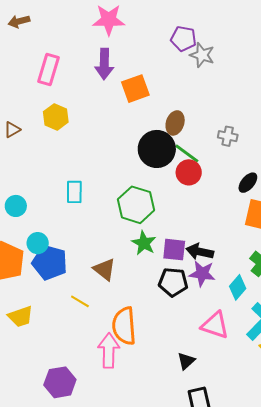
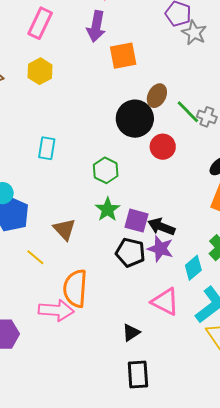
green line: (187, 154) -> (188, 112), moved
green hexagon: (136, 205) -> (106, 170), size x0.7
pink arrow: (109, 351) -> (56, 310), turned 84

